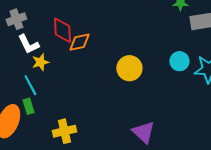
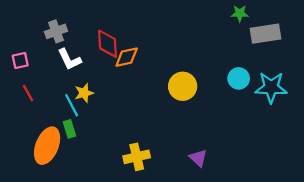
yellow star: (40, 62) -> (84, 93), moved
yellow cross: (64, 131) -> (137, 157), moved
purple triangle: (143, 132) -> (198, 158), size x0.7

